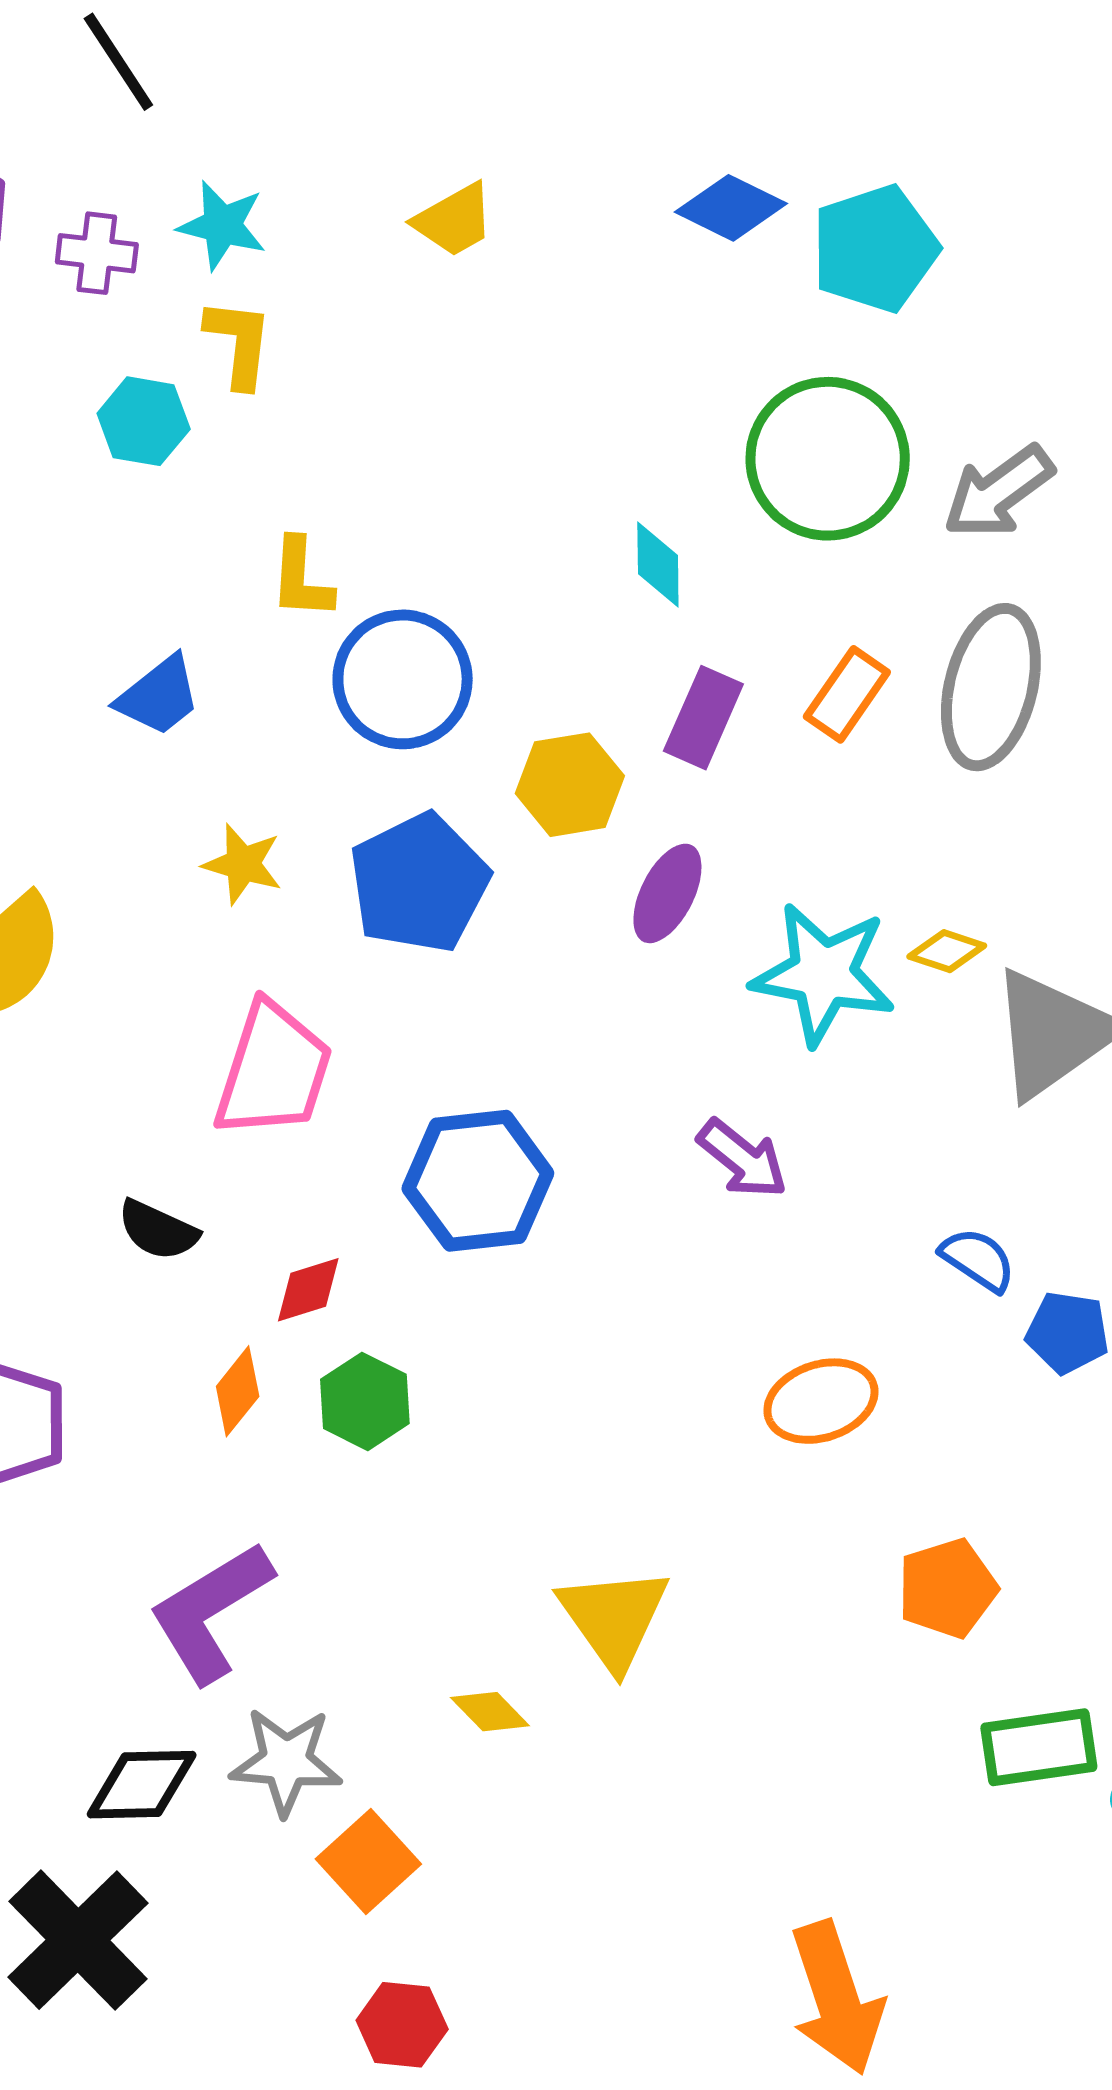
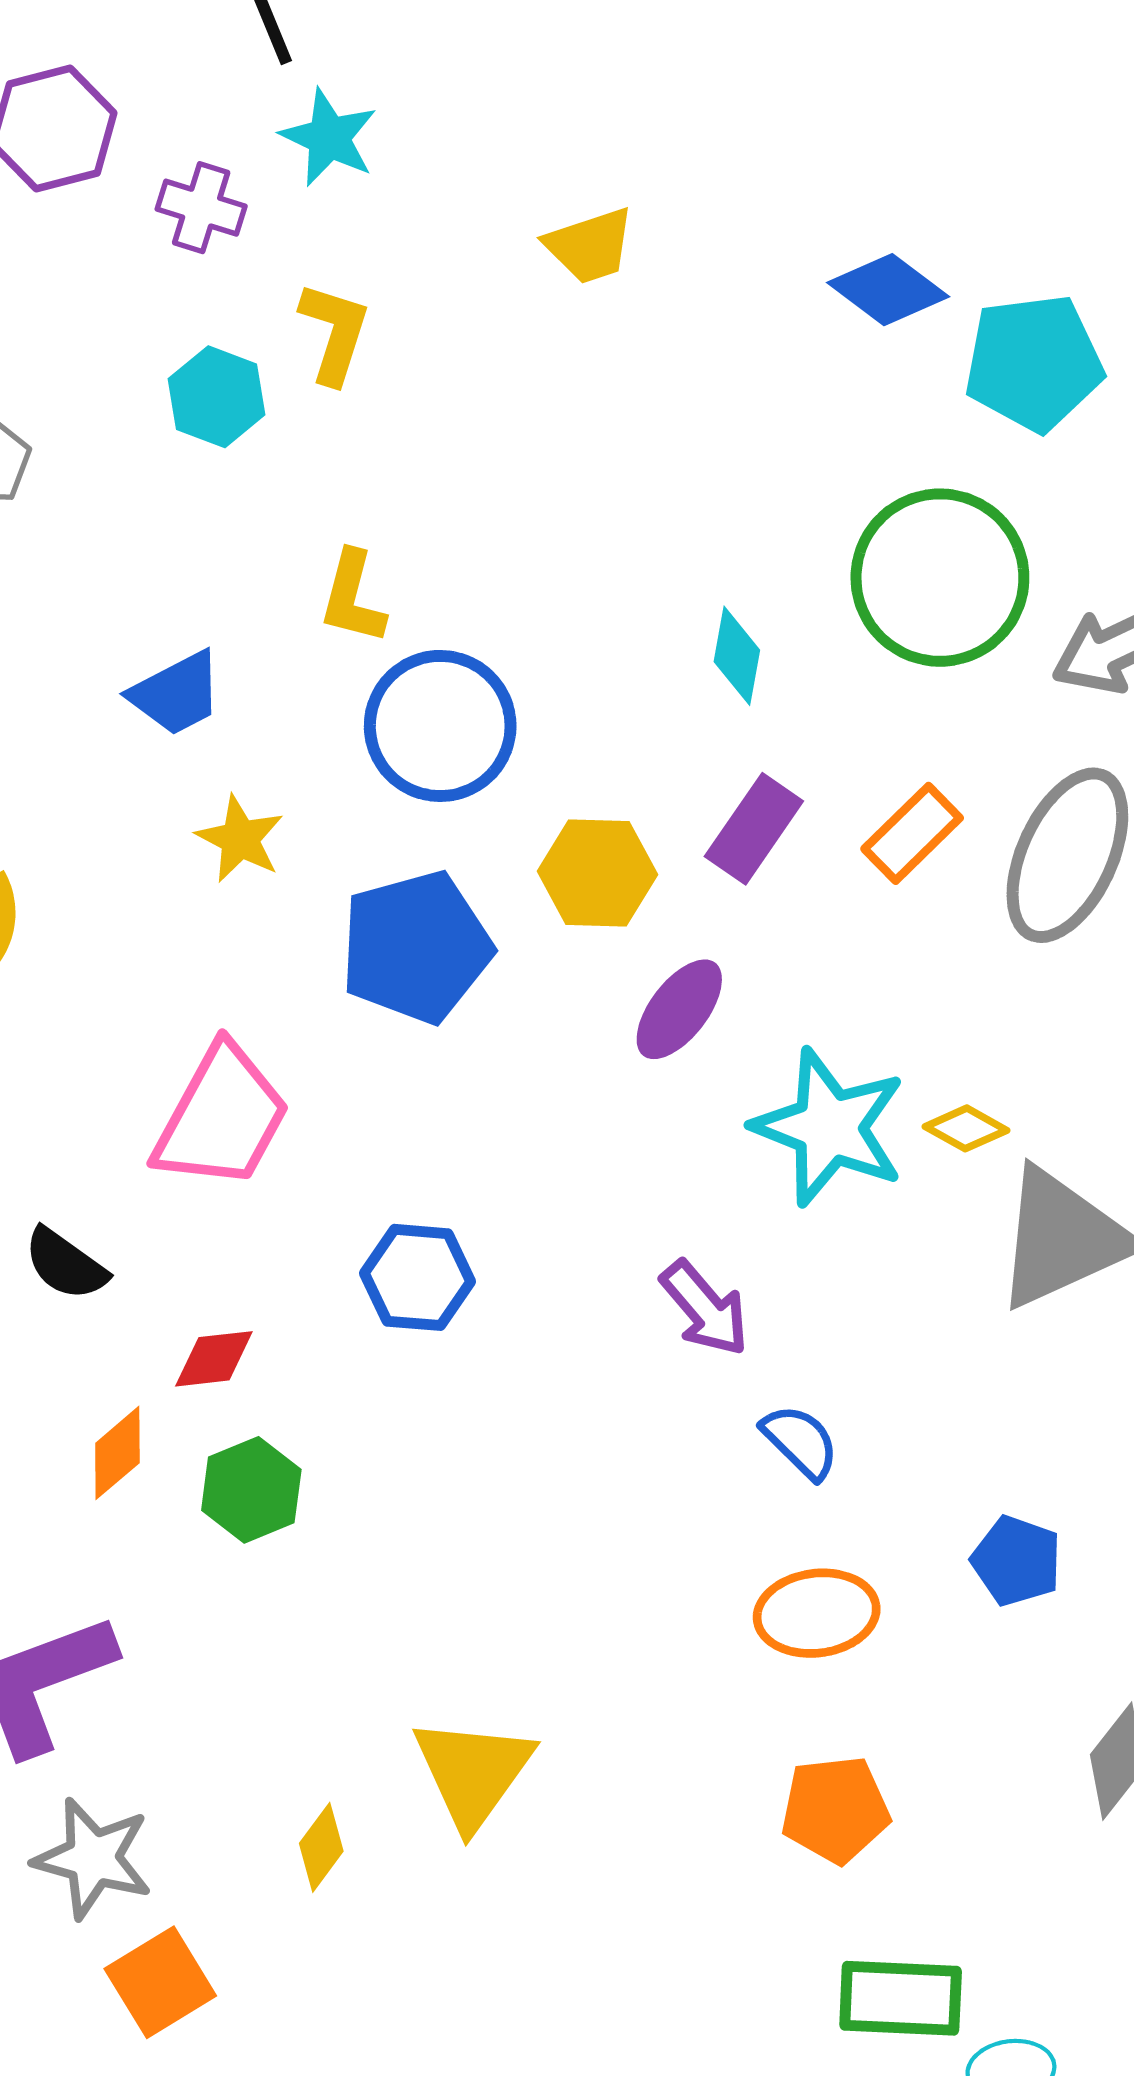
cyan star: (222, 225) -> (329, 138), moved
yellow star: (243, 864) -> (240, 839), moved
blue hexagon: (478, 1181) -> (418, 1277), size x0.7
blue semicircle: (978, 1260) -> (800, 1442), moved
orange ellipse: (821, 1401) -> (817, 1613), moved
yellow diamond: (490, 1712) -> (321, 1847), turned 70

